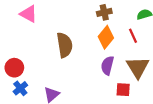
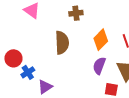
brown cross: (104, 12) -> (76, 13), moved
blue cross: (20, 88) -> (28, 72), moved

